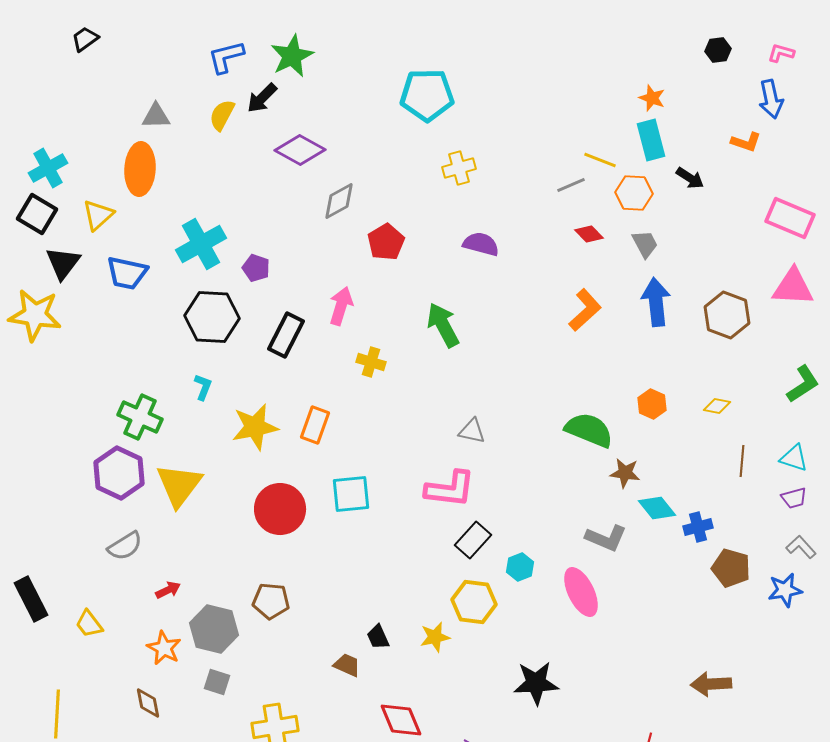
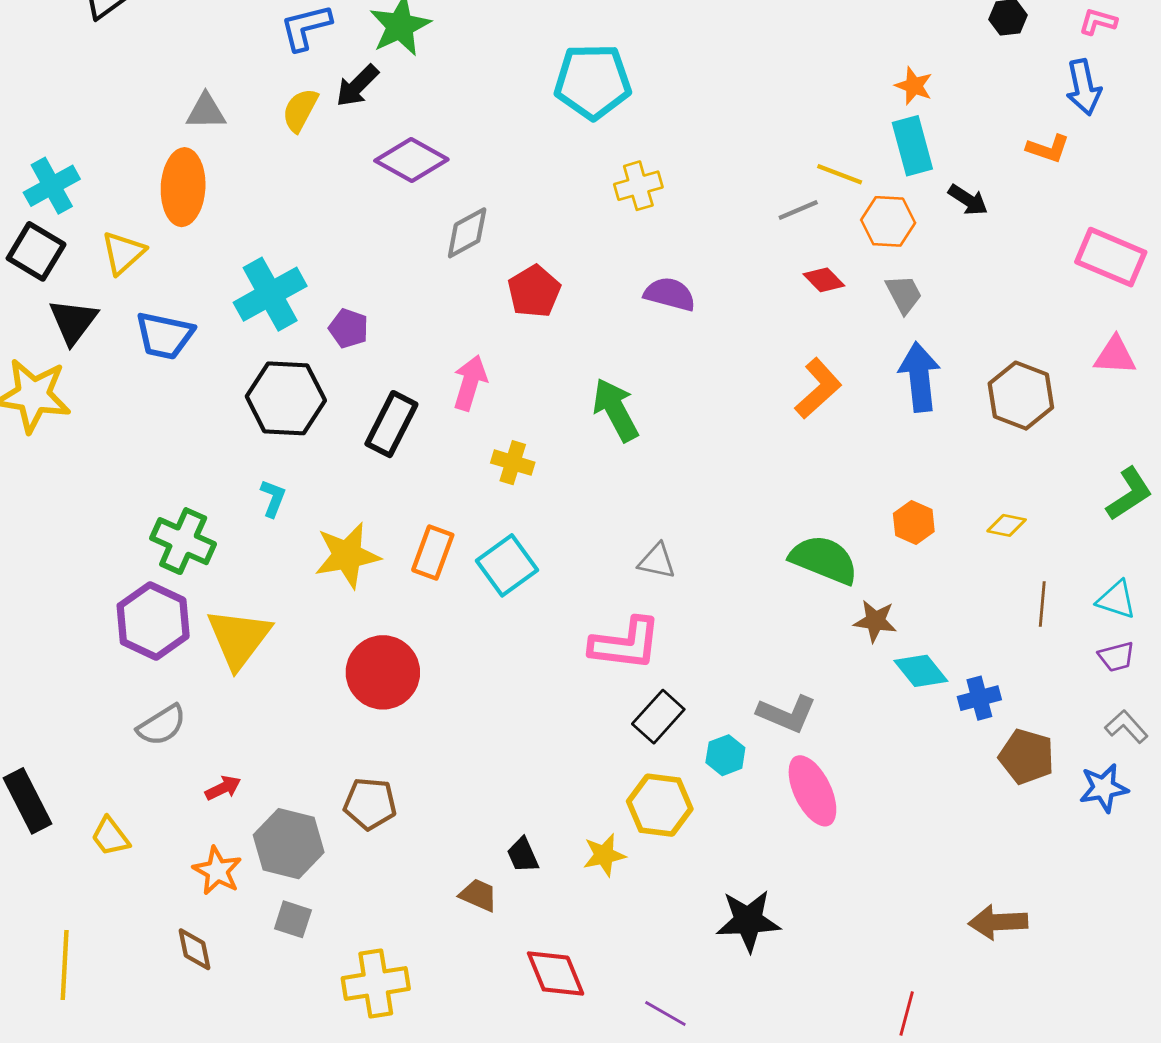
pink triangle: (793, 287) -> (1115, 356), size x0.7
cyan square: (351, 494) -> (507, 565), moved, turned -30
gray L-shape: (606, 538) -> (787, 714), moved

